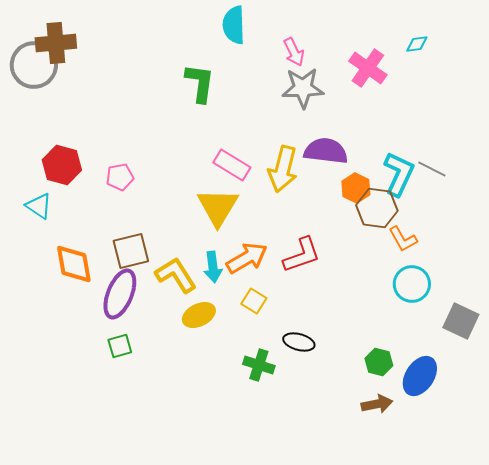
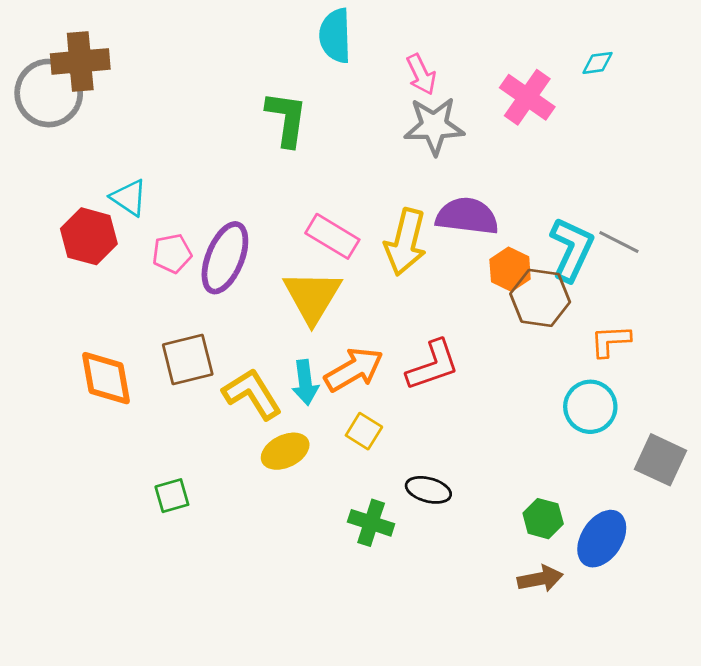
cyan triangle: (39, 206) -> (129, 198), moved
orange L-shape: (403, 239) -> (610, 341), moved, turned 116
purple ellipse: (120, 294) -> (225, 258), moved

